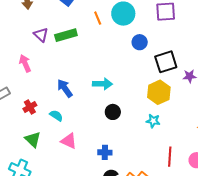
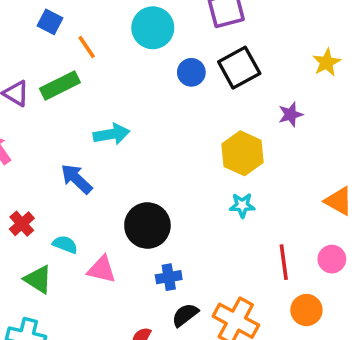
orange line: (98, 18) -> (87, 47), moved
black square: (166, 62) -> (239, 68), moved
cyan arrow: (102, 84) -> (111, 134), moved
black circle: (113, 112) -> (147, 226), moved, size x1.6
cyan semicircle: (56, 116) -> (65, 244), moved

